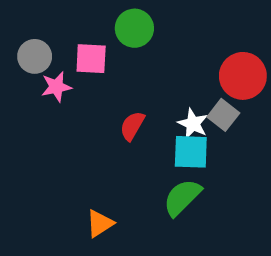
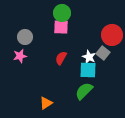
gray circle: (35, 56) -> (25, 37), moved
pink square: (91, 59) -> (61, 27), moved
pink star: (56, 87) -> (20, 56), moved

